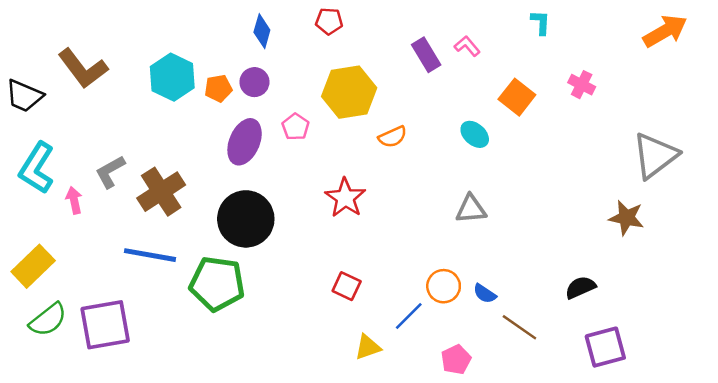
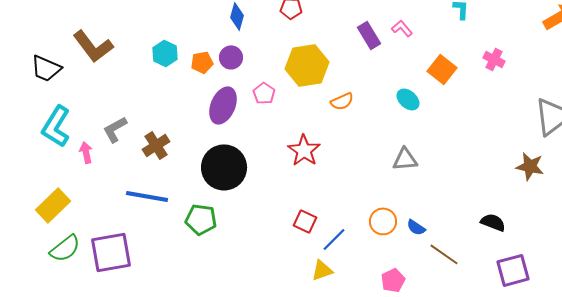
cyan hexagon: (172, 77) -> (165, 53), size x0.7
brown cross: (161, 192) -> (156, 145), size x0.7
green pentagon: (217, 284) -> (201, 219), size x0.7
black semicircle: (580, 287) -> (493, 222), turned 45
blue line: (409, 316) -> (334, 239), moved

